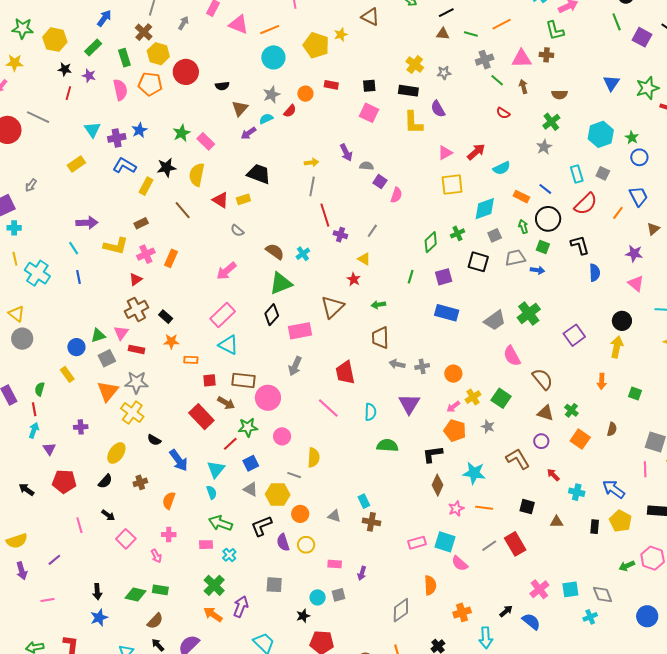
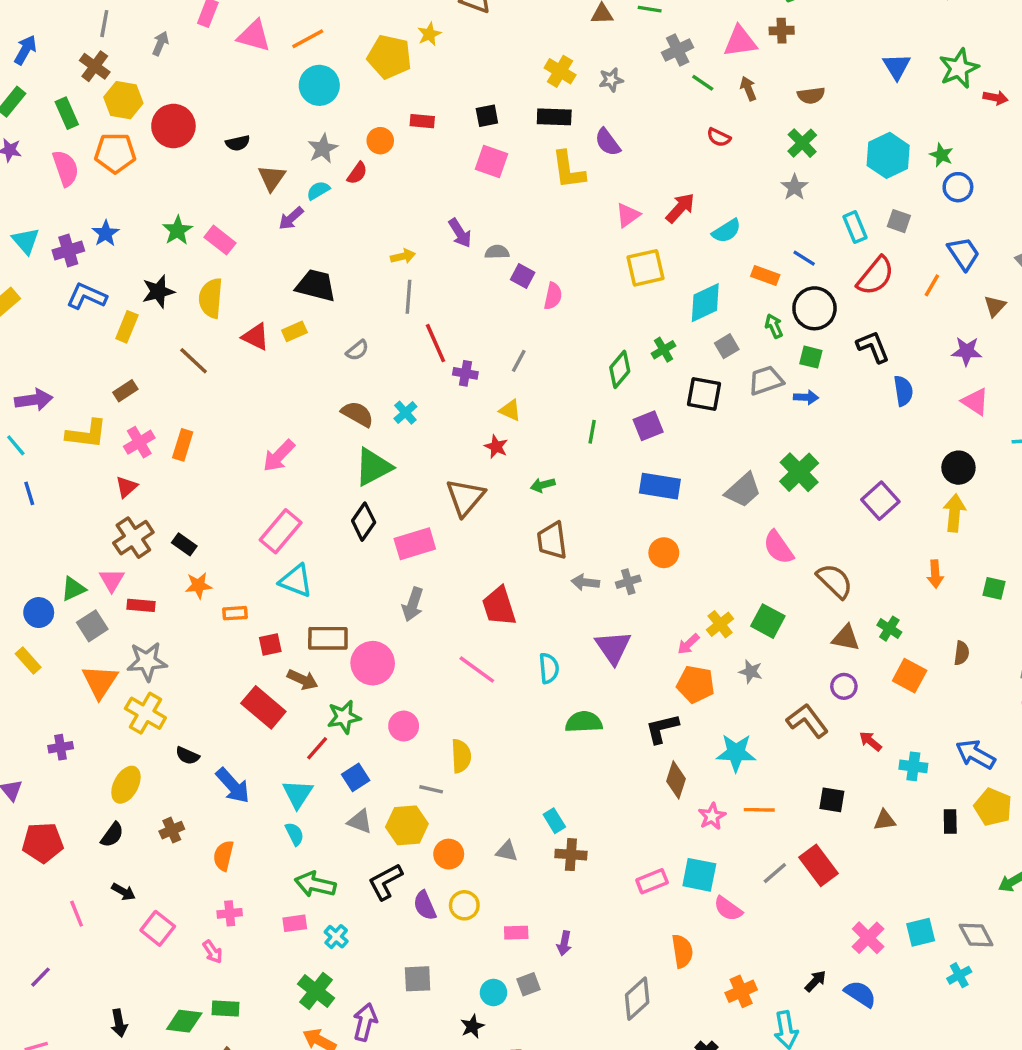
gray semicircle: (237, 231) -> (357, 350), moved, turned -72
orange circle: (453, 374) -> (664, 553), moved

